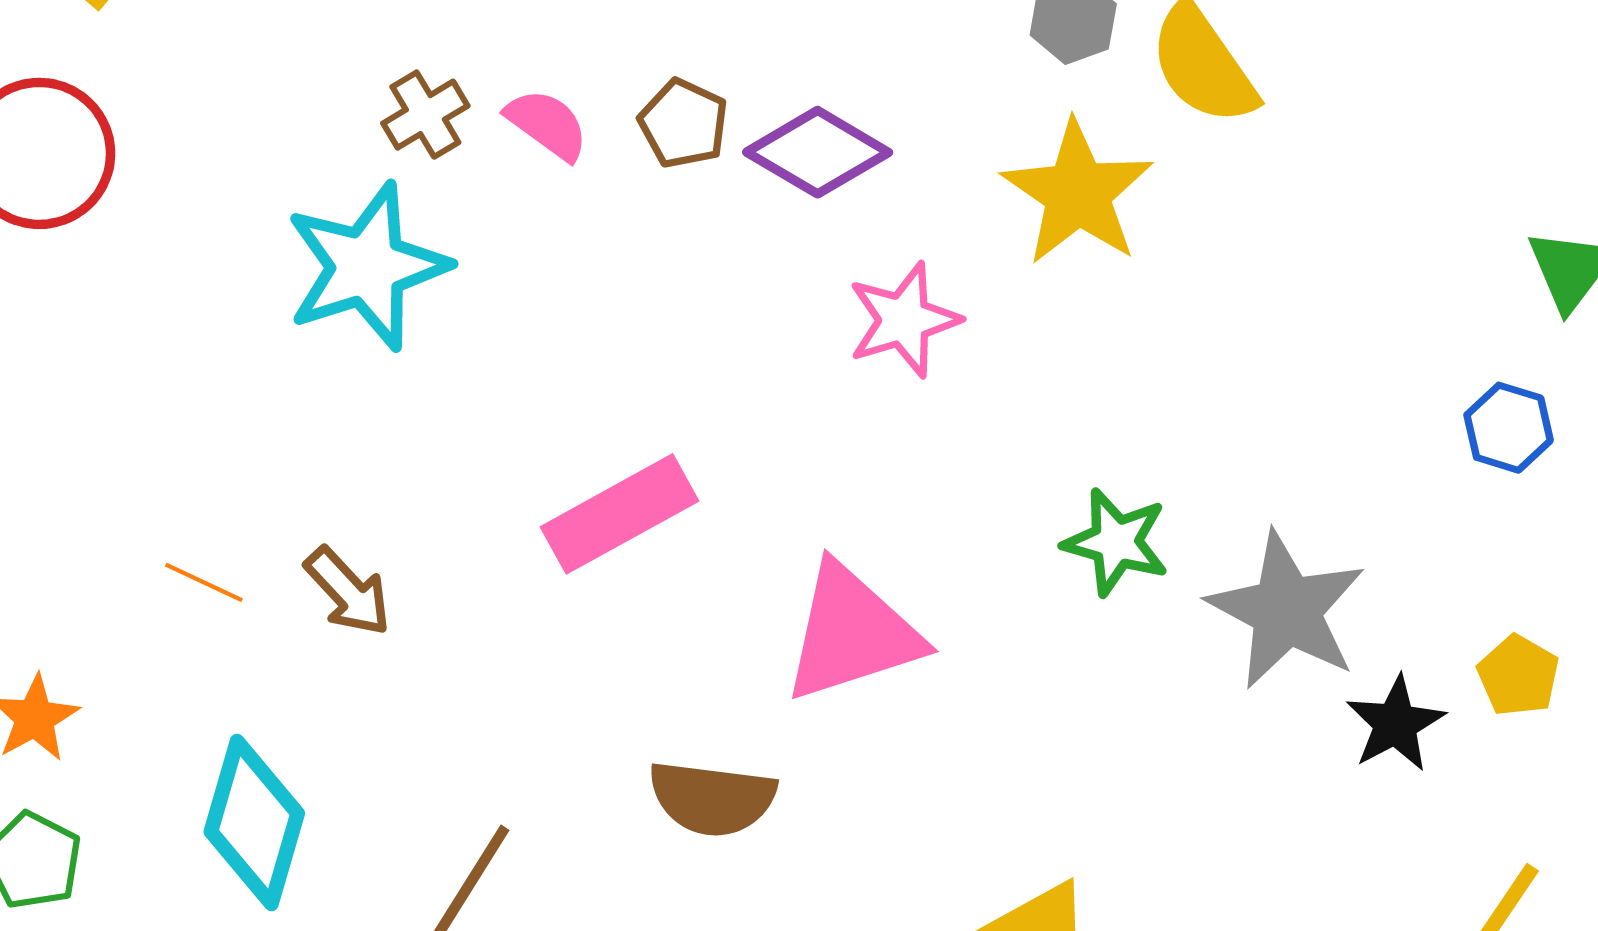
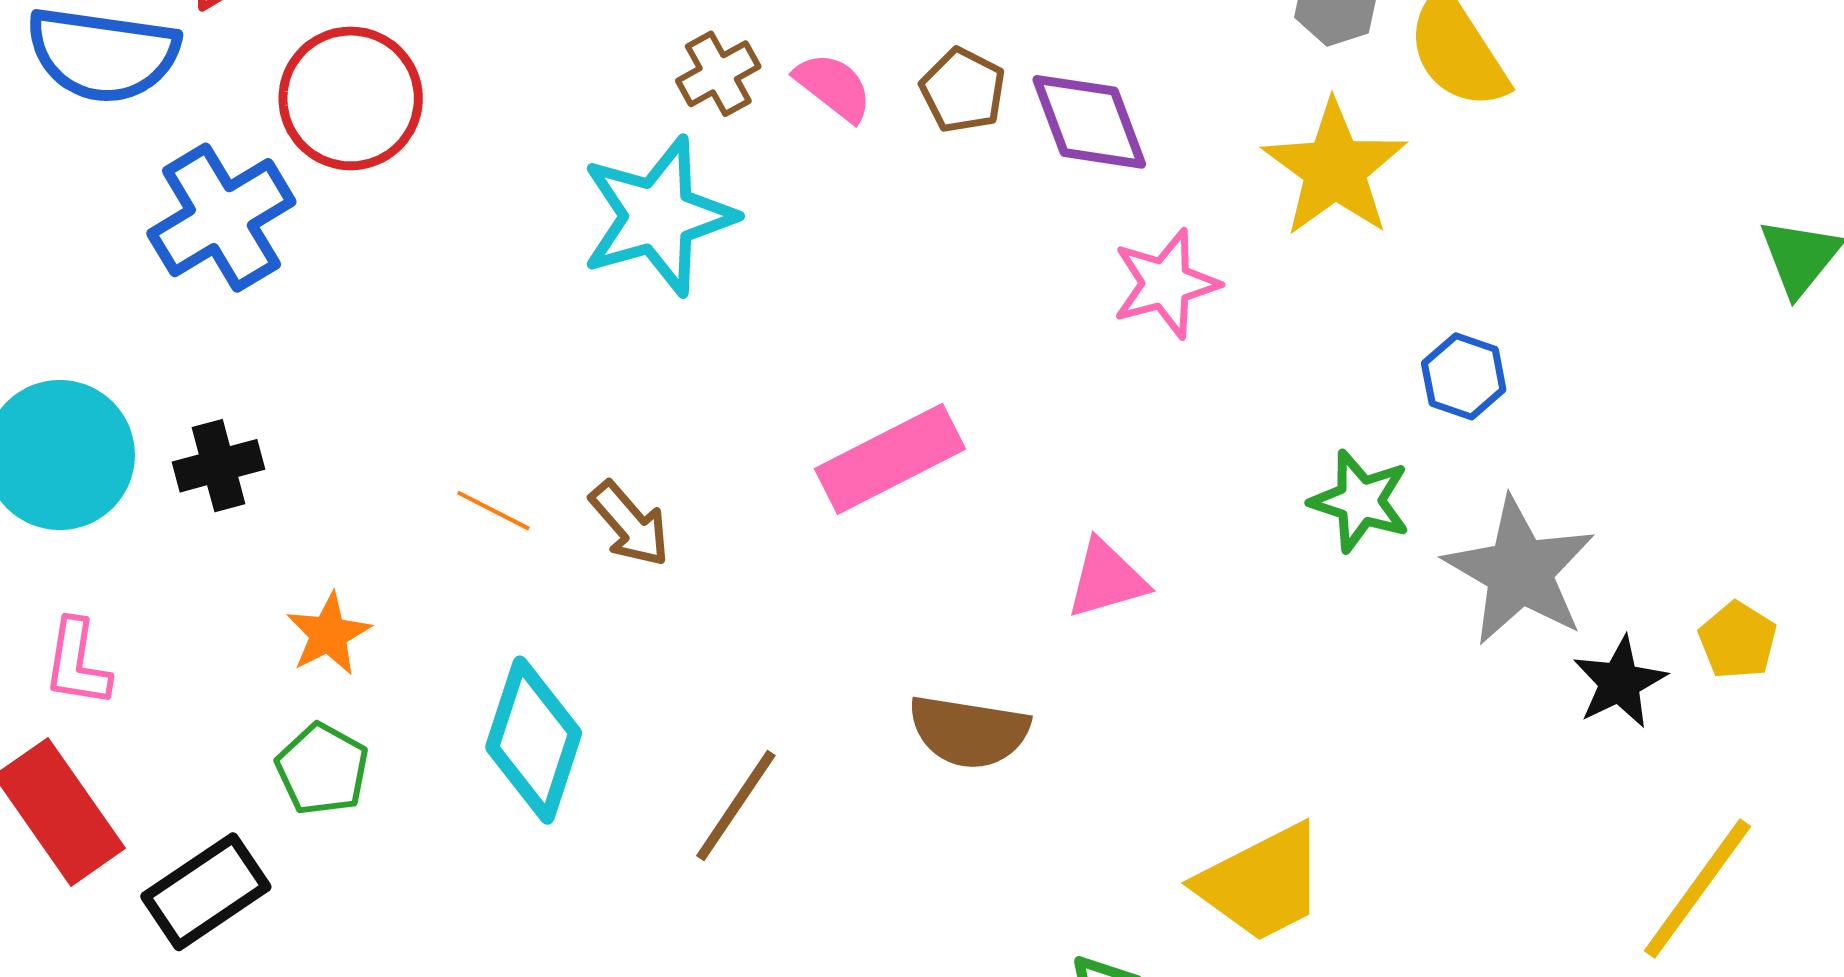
purple diamond: (818, 152) -> (1089, 122), turned 37
blue hexagon: (1509, 428) -> (1464, 376), moved
pink triangle: (852, 633) -> (1107, 579), size x0.6

